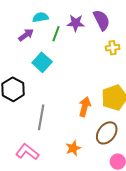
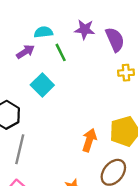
purple star: (76, 23) -> (85, 29), moved
green line: (56, 34) -> (61, 52), turned -49
gray line: (41, 117) -> (20, 149), moved

